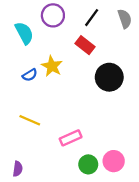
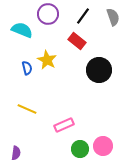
cyan semicircle: (24, 33) -> (22, 30), turned -40
blue semicircle: (30, 75) -> (27, 68), turned -72

